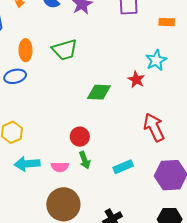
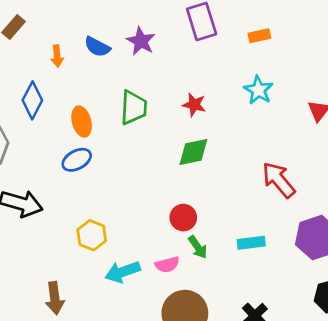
green trapezoid: (65, 50) -> (134, 108), turned -56
red star: (136, 80) -> (194, 105), moved
cyan rectangle: (123, 167) -> (251, 243), turned 30

